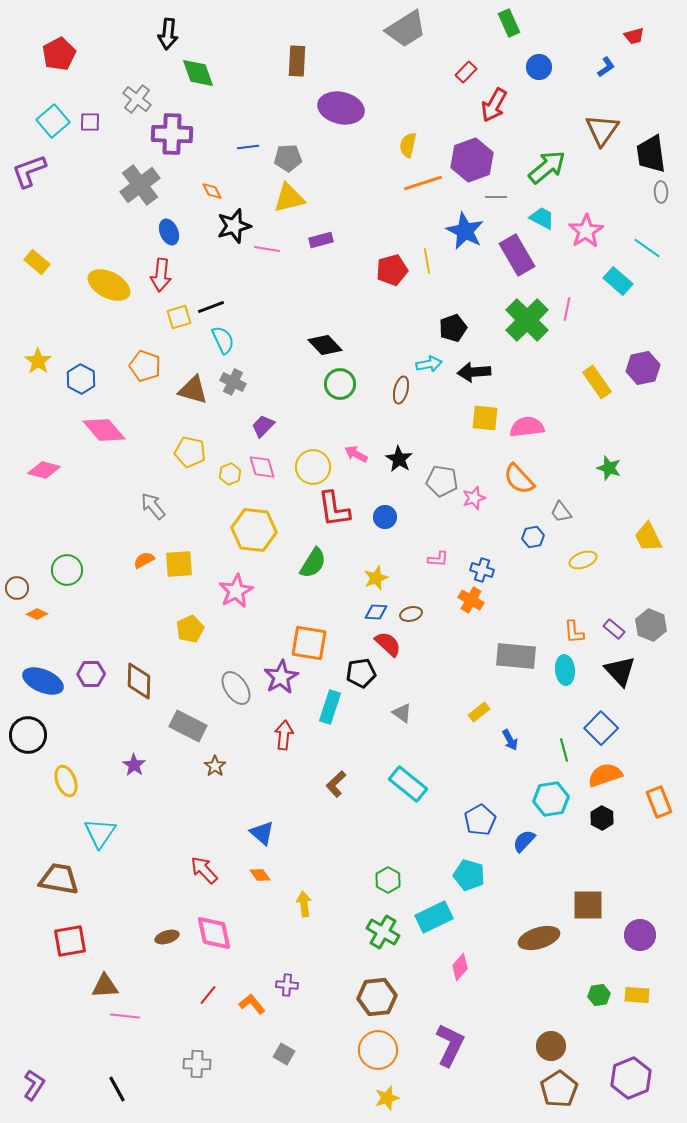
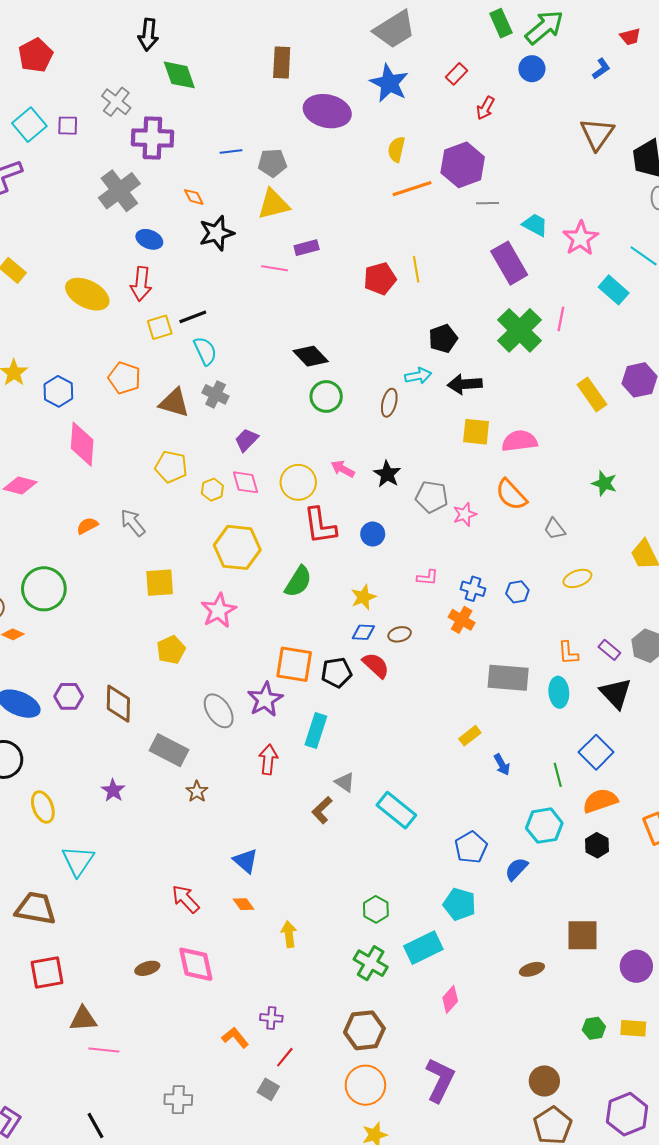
red arrow: (494, 105) -> (485, 108), size x0.7
green arrow: (547, 167) -> (544, 27), moved
blue star: (465, 231) -> (389, 83), moved
blue ellipse: (169, 232) -> (149, 239), turned -45
pink line: (267, 249) -> (274, 268), moved
pink diamond: (104, 430) -> (82, 444), turned 45
blue hexagon: (533, 537) -> (517, 592), moved
orange semicircle: (144, 560) -> (87, 526), moved
green circle: (67, 570) -> (44, 589), size x1.4
black pentagon: (361, 673) -> (337, 673), moved
gray triangle: (402, 713) -> (345, 782), moved
brown ellipse: (539, 938) -> (532, 969), size x0.6
red line: (208, 995) -> (285, 1057), moved

